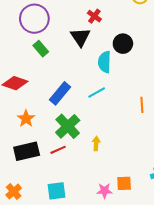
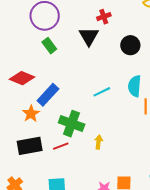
red cross: (94, 16) -> (104, 17), turned 32
cyan semicircle: (105, 62) -> (135, 86), moved
blue rectangle: (60, 93) -> (48, 95), moved
green cross: (68, 126) -> (72, 124), turned -30

